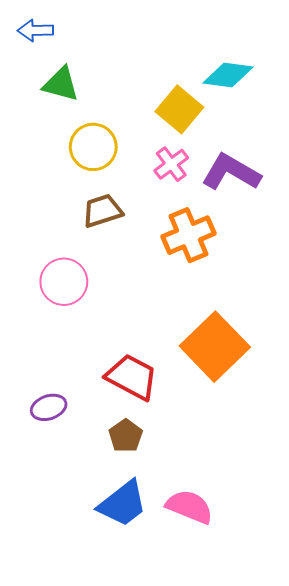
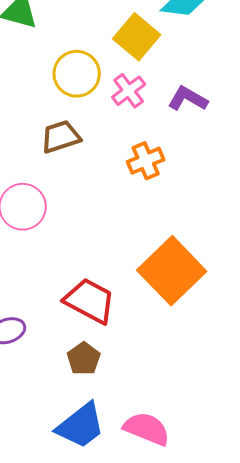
yellow circle: (93, 147) -> (77, 74), moved
purple L-shape: (231, 172) -> (188, 99), size x0.7
orange cross: (188, 235) -> (146, 161), size x0.7

